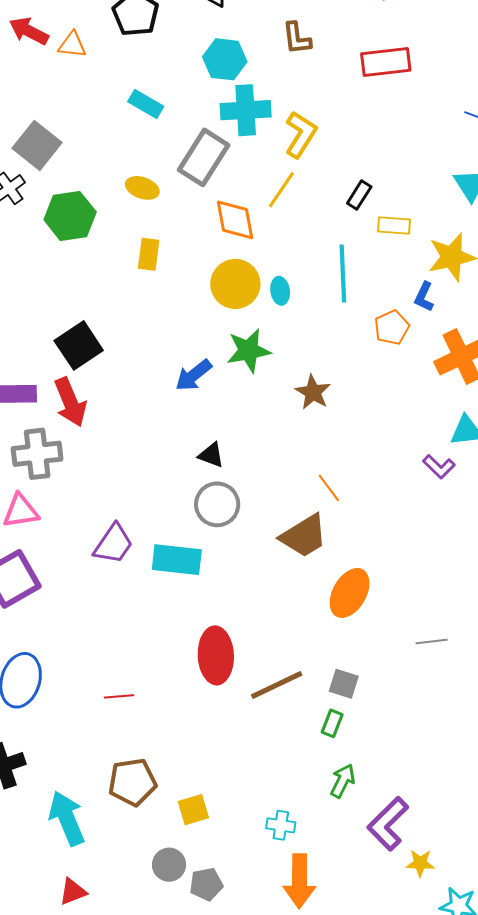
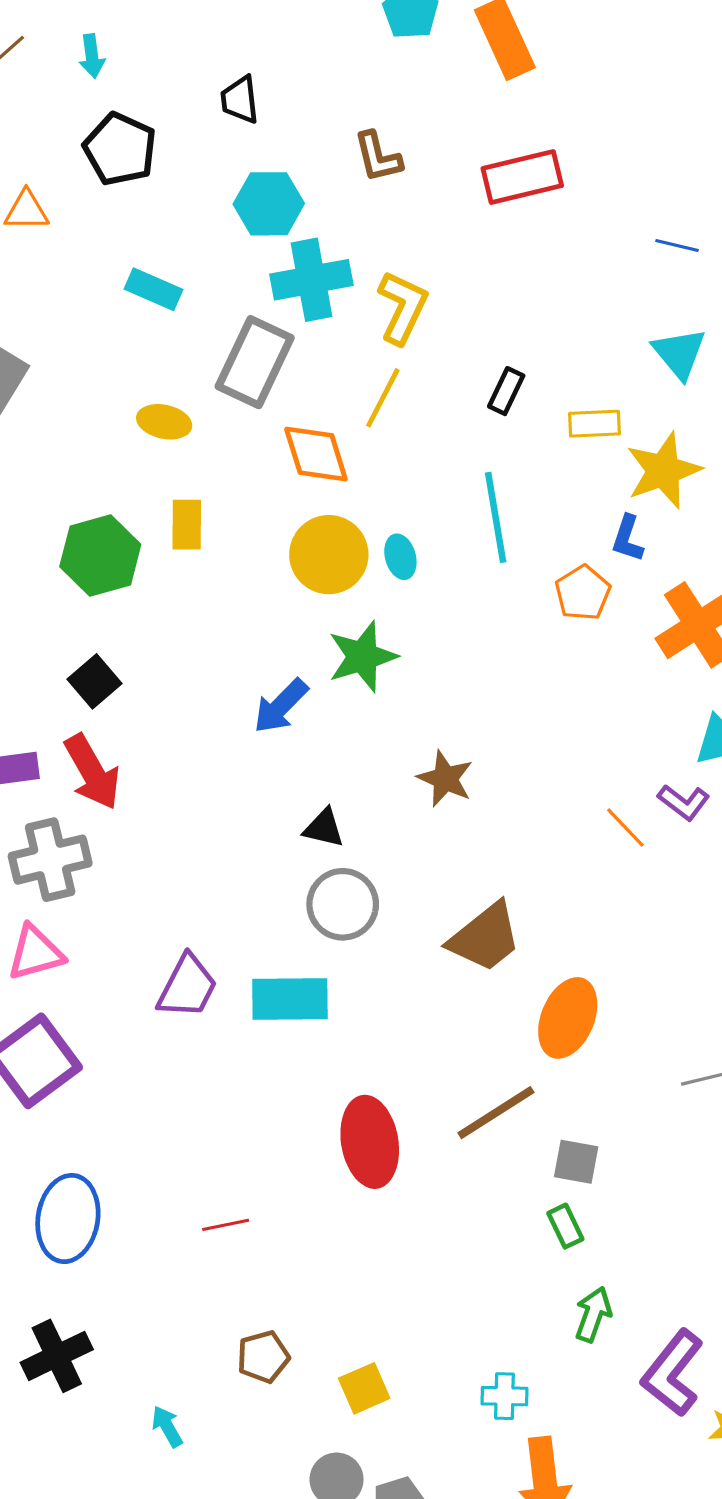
green hexagon: (70, 216) -> (100, 555), moved
yellow rectangle: (394, 226) -> (595, 424), moved
black square: (79, 345) -> (95, 681), size x0.7
brown star: (313, 392) -> (445, 779), moved
orange line: (329, 488) -> (625, 828), moved
brown line: (277, 685) -> (496, 1113), moved
green rectangle: (332, 723) -> (565, 1226), turned -40
brown pentagon: (132, 782) -> (263, 1357), size x0.7
cyan arrow: (67, 818) -> (167, 1426), size x0.5

